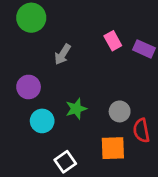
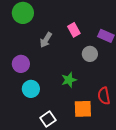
pink rectangle: (113, 41) -> (74, 30), moved
green star: (76, 109) -> (69, 80), moved
gray circle: (120, 111) -> (90, 54), moved

